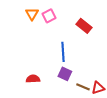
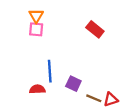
pink square: (49, 16) -> (36, 29), moved, turned 32
blue line: (63, 52) -> (50, 71), moved

